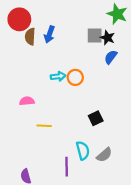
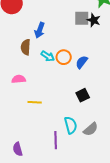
blue arrow: (49, 34) -> (40, 30), moved
brown semicircle: (30, 37) -> (26, 47), moved
blue semicircle: (111, 57) -> (82, 62), moved
cyan arrow: (58, 76) -> (48, 56), turned 40

